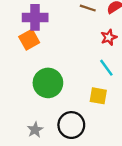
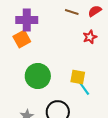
cyan line: (106, 68) -> (84, 88), moved
yellow square: (98, 96) -> (78, 77), moved

